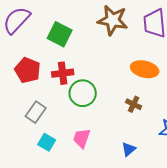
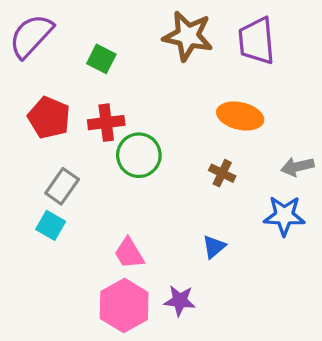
green square: (60, 34) -> (101, 59), size x0.7
pink trapezoid: (82, 138) -> (129, 253), moved, turned -50
cyan square: (47, 142) -> (51, 225), moved

